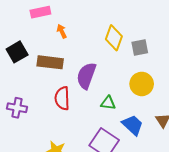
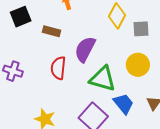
brown rectangle: (50, 62) -> (51, 31), size x0.7
green triangle: (108, 103) -> (103, 79), size x1.8

